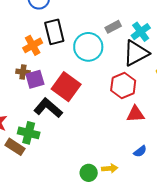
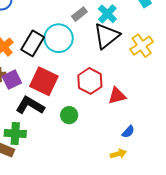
black rectangle: (54, 32) -> (33, 43), moved, turned 55
red hexagon: (123, 85) -> (90, 81), moved
yellow arrow: (110, 168) -> (118, 154), moved
green circle: (89, 173) -> (69, 115), moved

